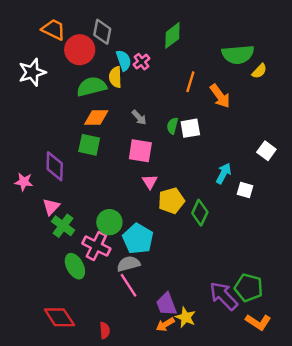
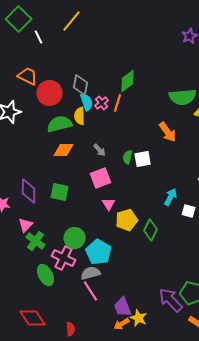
gray diamond: (102, 32) -> (81, 85), moved
orange line: (190, 82) -> (118, 103), moved
green square: (89, 145) -> (60, 192), moved
pink square: (140, 151) -> (101, 178), turned -30

